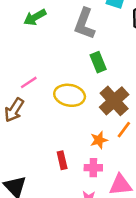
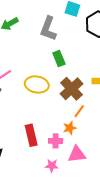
orange star: (99, 140) -> (70, 128), moved
red rectangle: (62, 160) -> (31, 135), size x1.5

